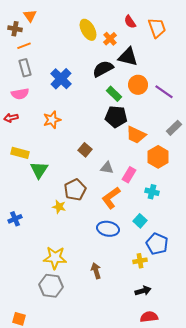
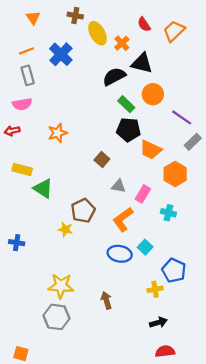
orange trapezoid: (157, 28) -> (174, 31), turned -115
brown cross: (15, 29) -> (75, 16), moved
blue cross: (61, 79) -> (61, 54), moved
purple line: (164, 92) -> (182, 117), moved
brown square: (85, 150) -> (102, 160), moved
green triangle: (39, 170) -> (43, 188), turned -30
blue cross: (15, 219) -> (17, 243), turned 32
cyan square: (140, 221) -> (145, 247), moved

